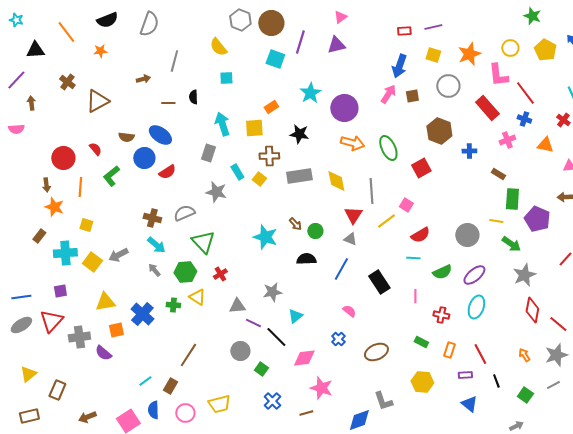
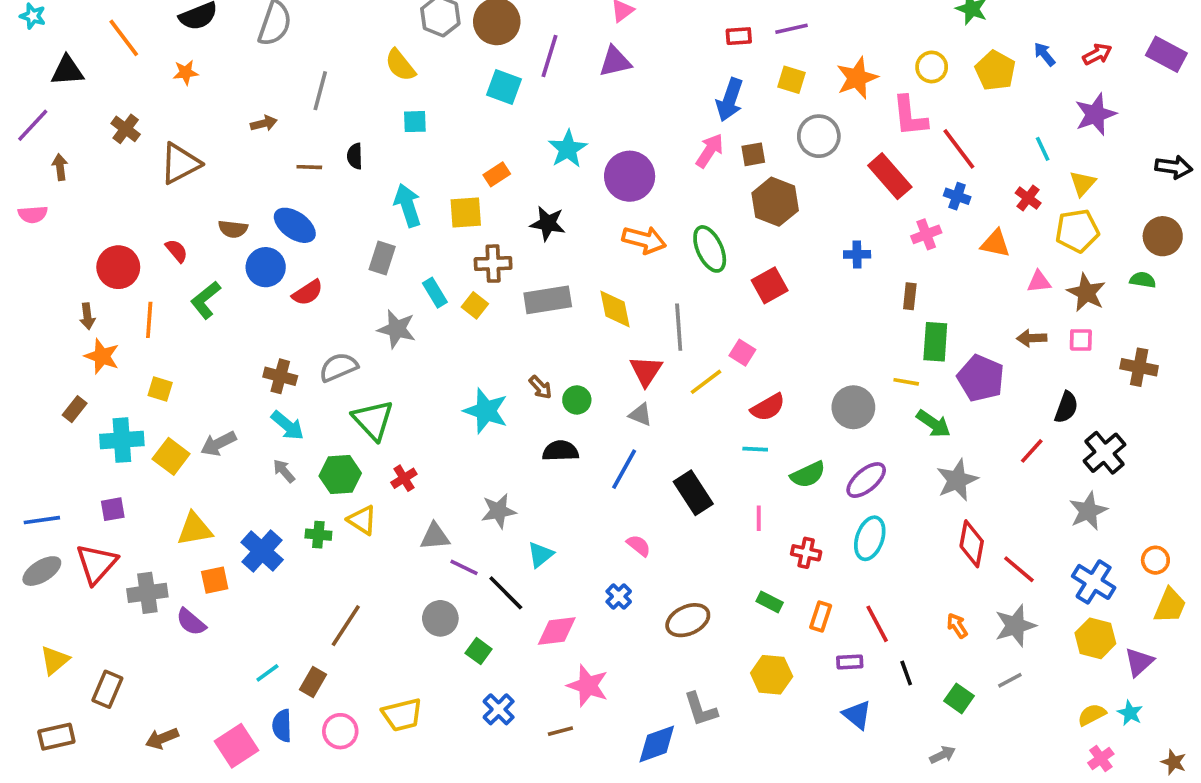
brown hexagon: (439, 131) -> (775, 202), moved
brown rectangle: (498, 174) -> (910, 296), turned 64

